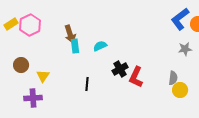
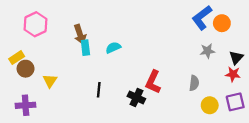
yellow rectangle: (11, 24) -> (17, 58), moved
black cross: (120, 69) -> (136, 97), moved, turned -35
yellow circle: (180, 90) -> (210, 105), moved
purple cross: (33, 98) -> (26, 105), moved

